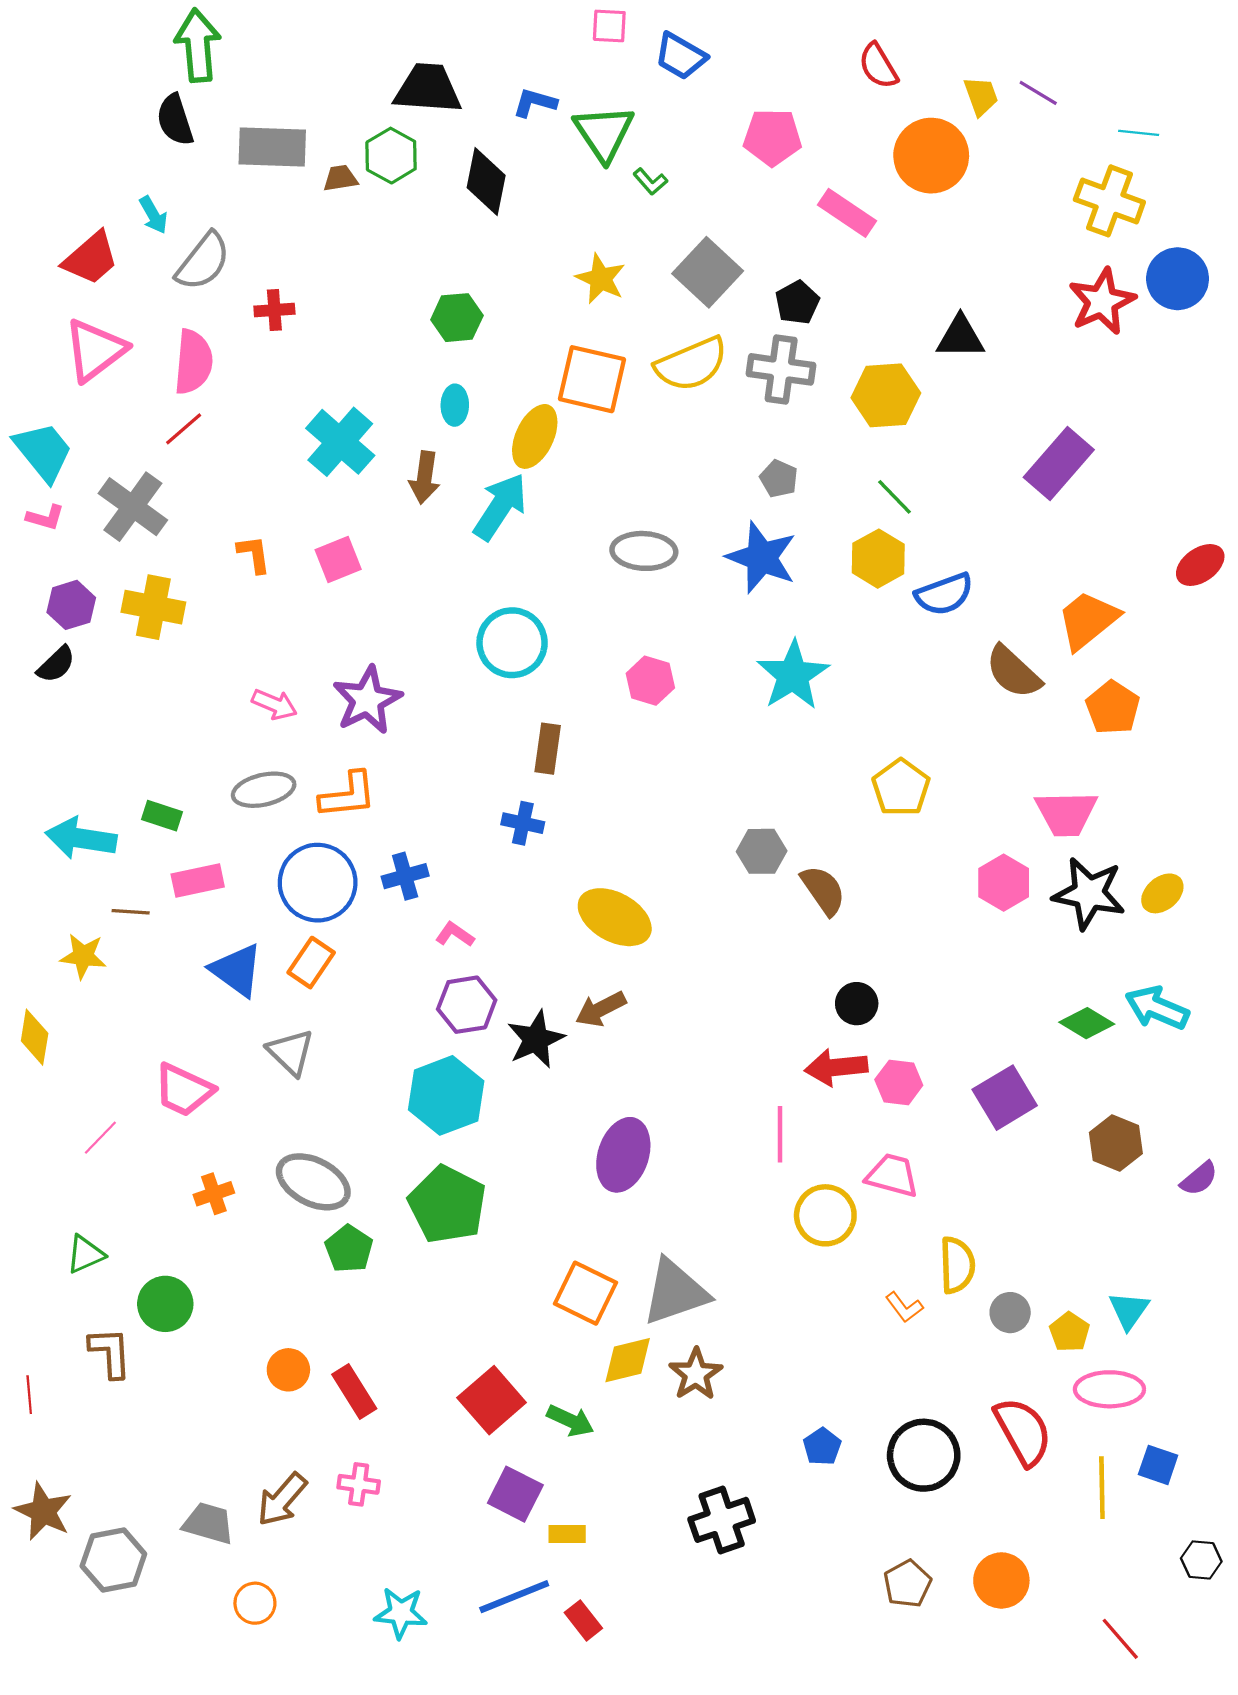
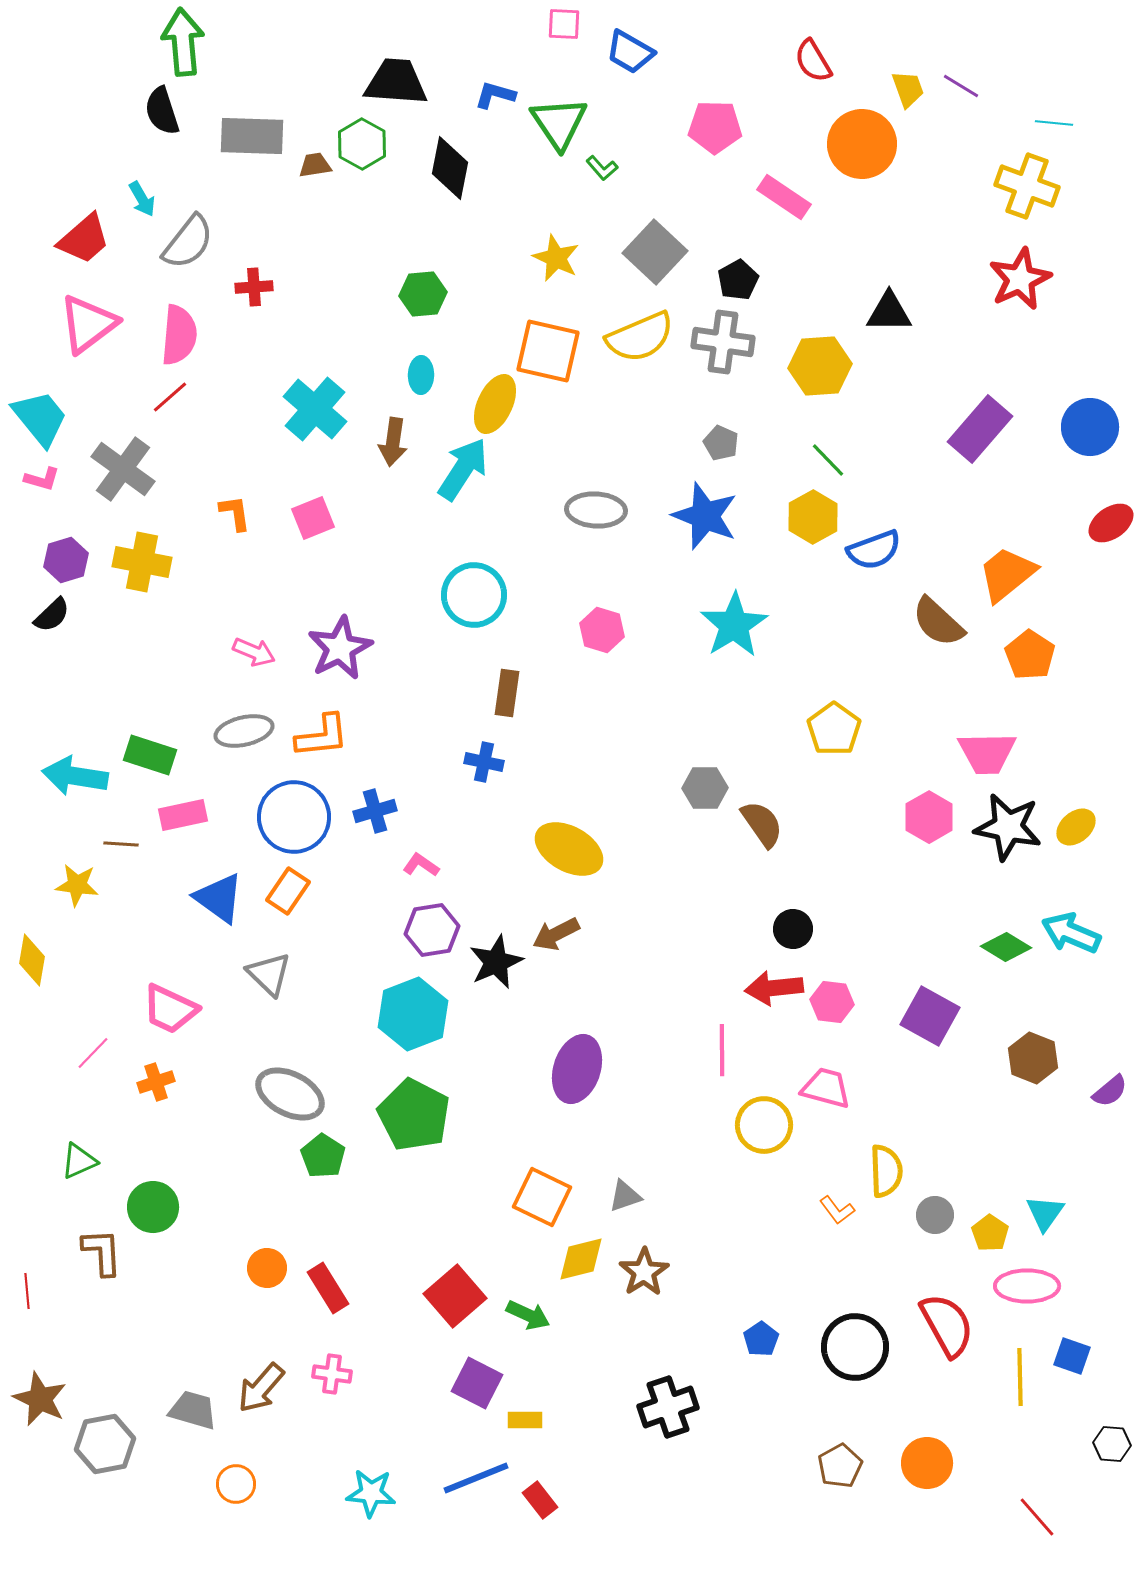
blue circle: (1178, 279) -> (1090, 427), moved
green rectangle: (162, 816) -> (150, 755), size x1.4
purple square: (1005, 1098) -> (930, 1016), turned -30
orange cross: (214, 1194) -> (156, 1082), moved
gray triangle: (675, 1292) -> (625, 1196), size x0.5

